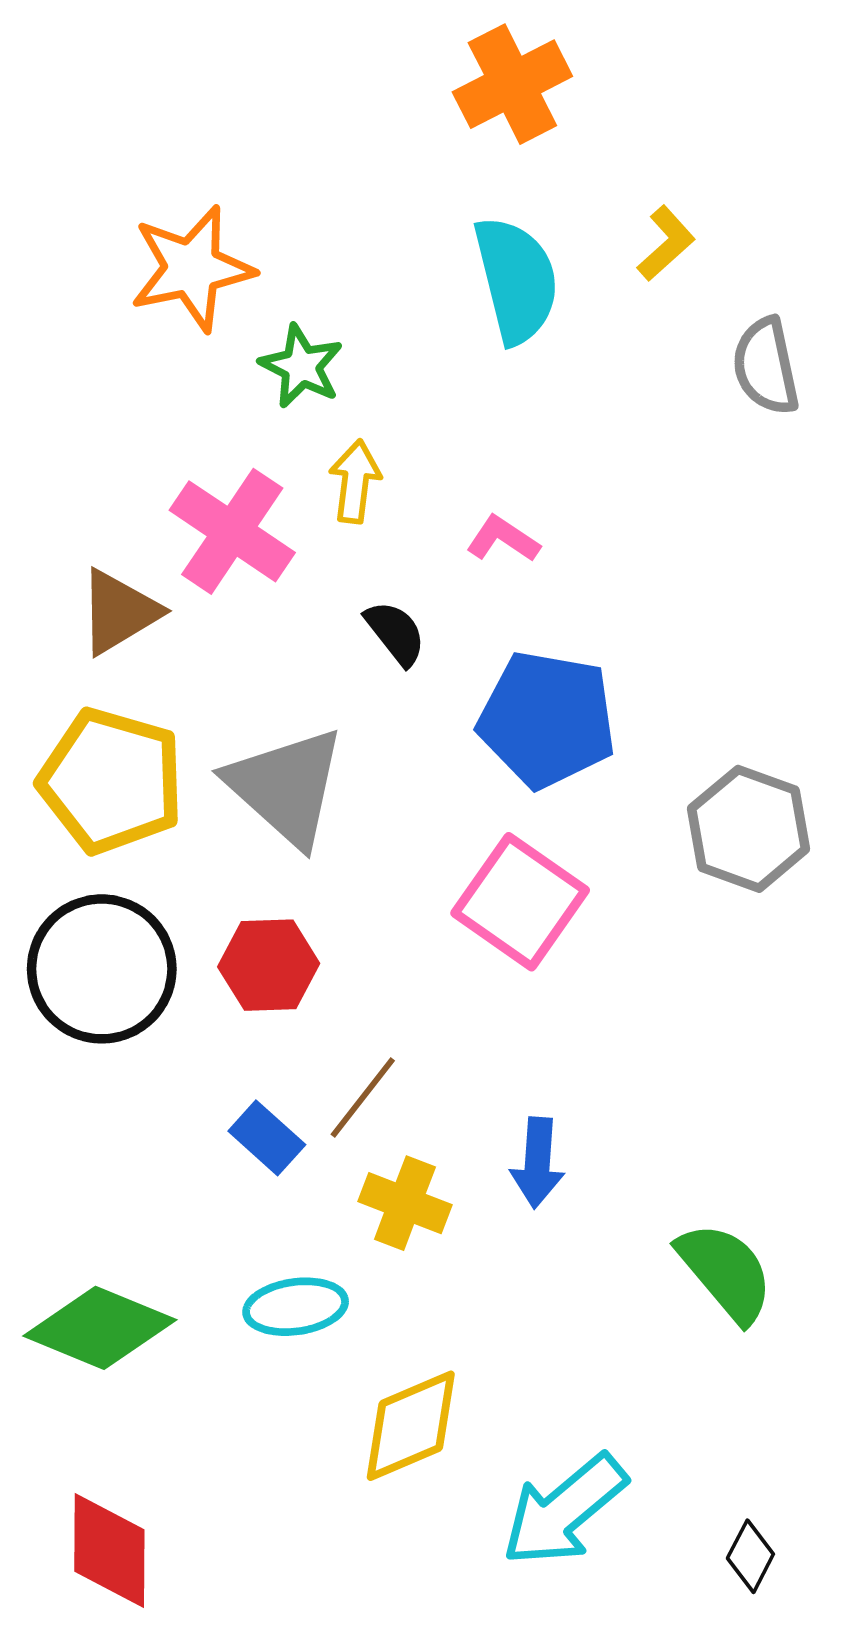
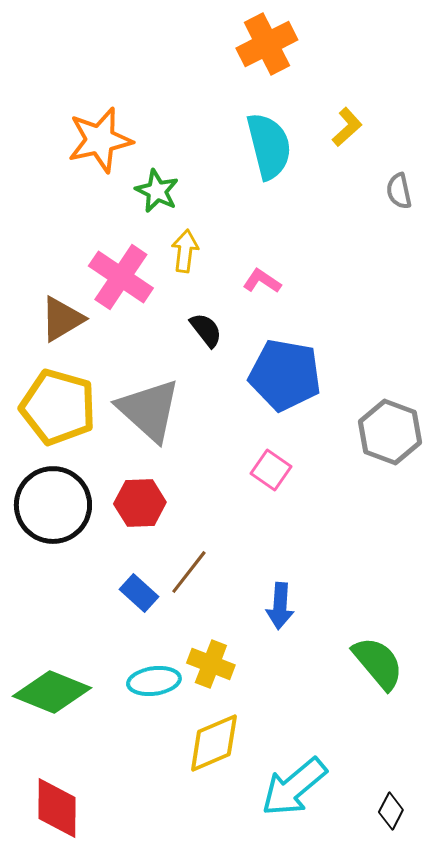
gray semicircle: (766, 366) -> (399, 191), size x0.7
pink square: (520, 902) -> (271, 470), size x0.6
yellow cross: (405, 1203) -> (211, 664), moved

